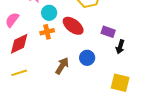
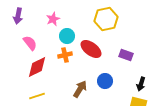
pink semicircle: (12, 20) -> (30, 43), turned 105
black arrow: (120, 47) -> (141, 84), moved

